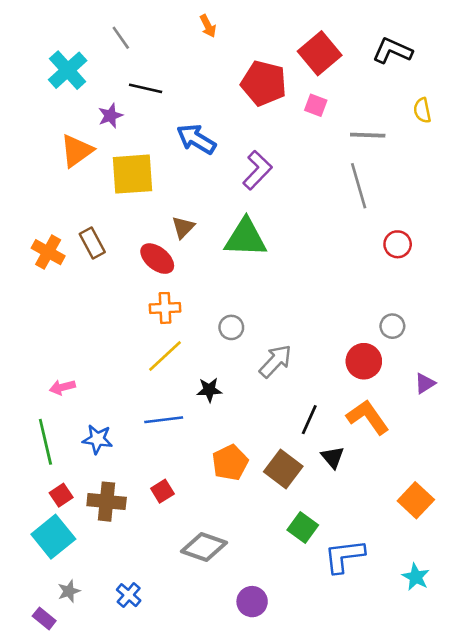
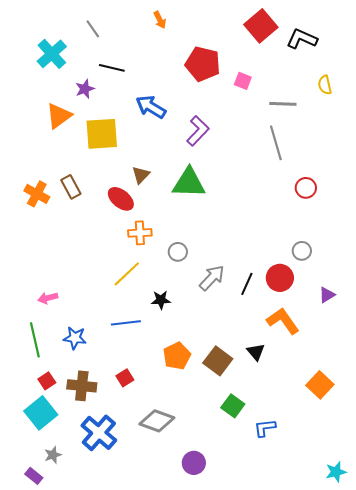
red square: (320, 53) -> (261, 26), moved
orange cross: (165, 308) -> (140, 233), moved
black line: (309, 420) -> (247, 284), moved
blue L-shape: (344, 556) -> (265, 428), size x0.7
cyan star: (416, 577) -> (336, 472), moved, turned 30
blue cross: (129, 595) -> (99, 433), moved, size x1.8

